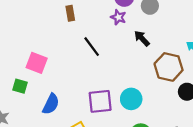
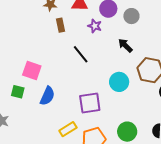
purple star: (118, 17) -> (95, 26), moved
cyan circle: (131, 99) -> (119, 82), moved
blue semicircle: (51, 104) -> (47, 96), moved

